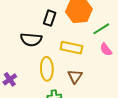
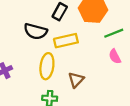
yellow rectangle: (71, 48) -> (66, 41), moved, turned -35

